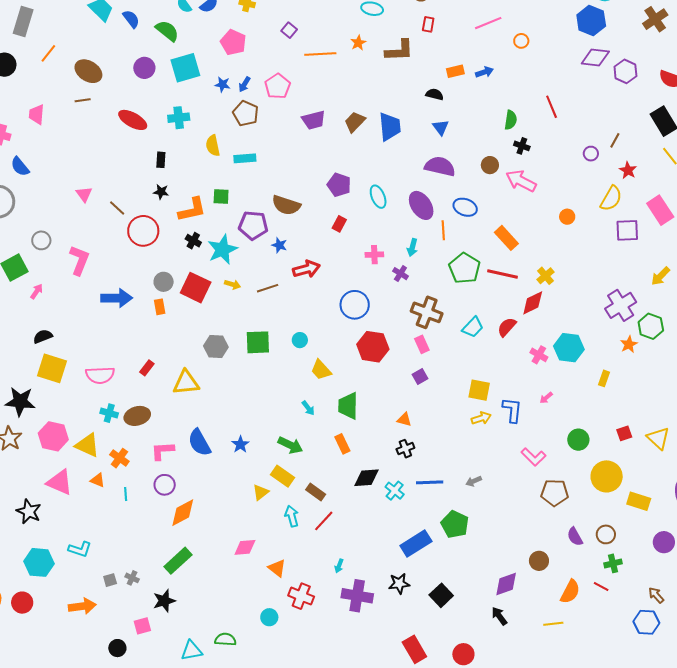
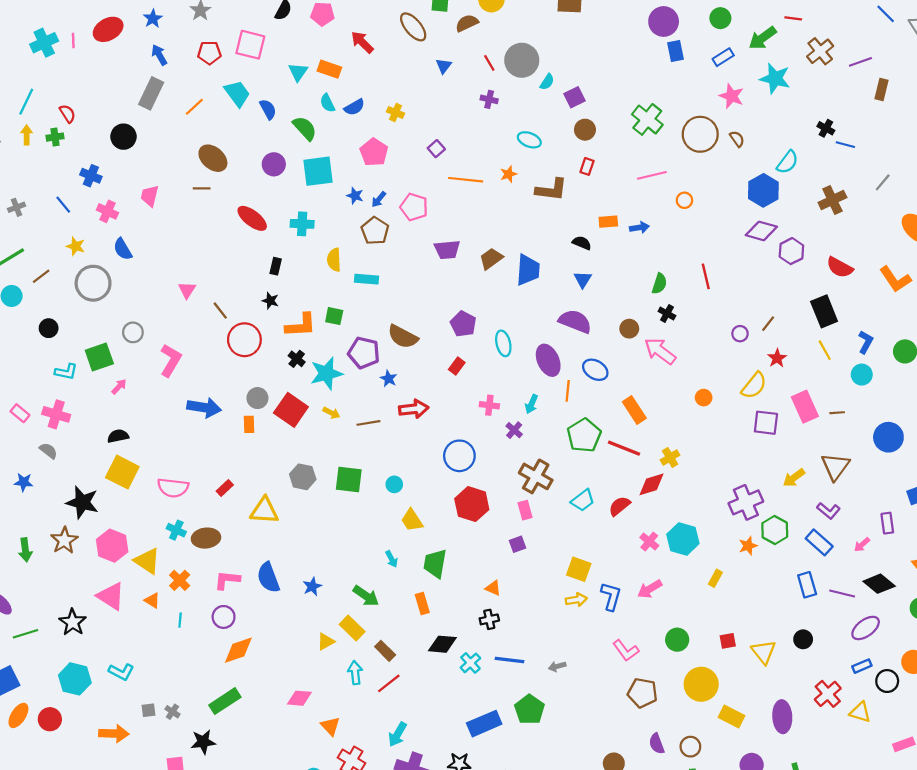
orange line: (48, 53) -> (194, 107), moved
pink pentagon: (278, 86) -> (414, 207), turned -30
pink arrow: (546, 398) -> (650, 589), size x1.6
cyan arrow: (339, 566) -> (398, 734), size x1.6

